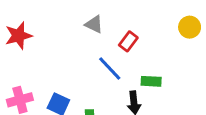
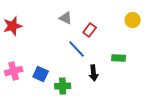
green rectangle: (151, 81) -> (119, 58), moved

